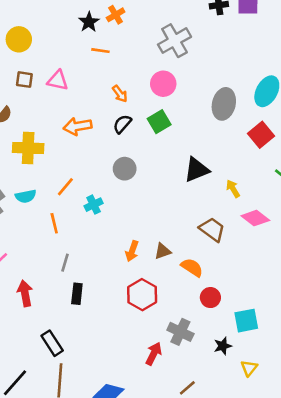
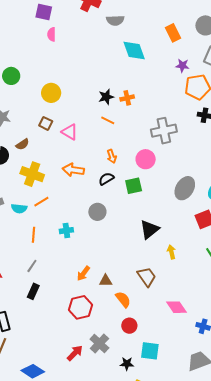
black triangle: (197, 170) -> (149, 230), turned -35
orange line: (65, 187) -> (41, 202), moved
pink diamond: (255, 218) -> (177, 307), moved

